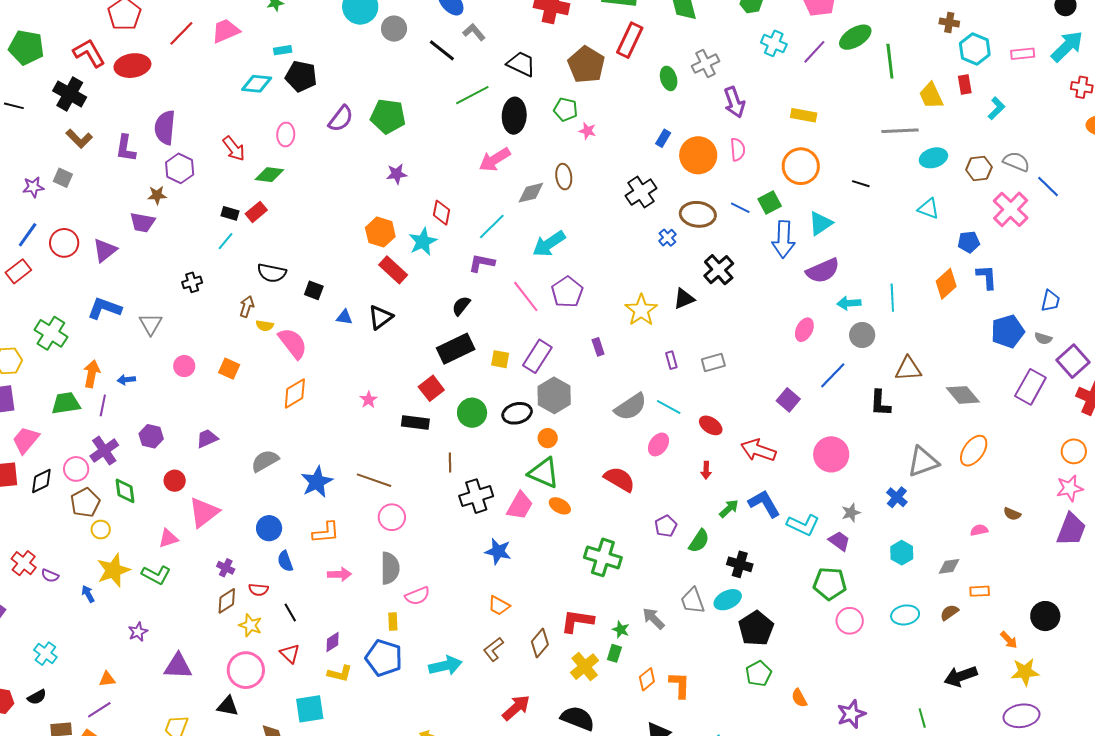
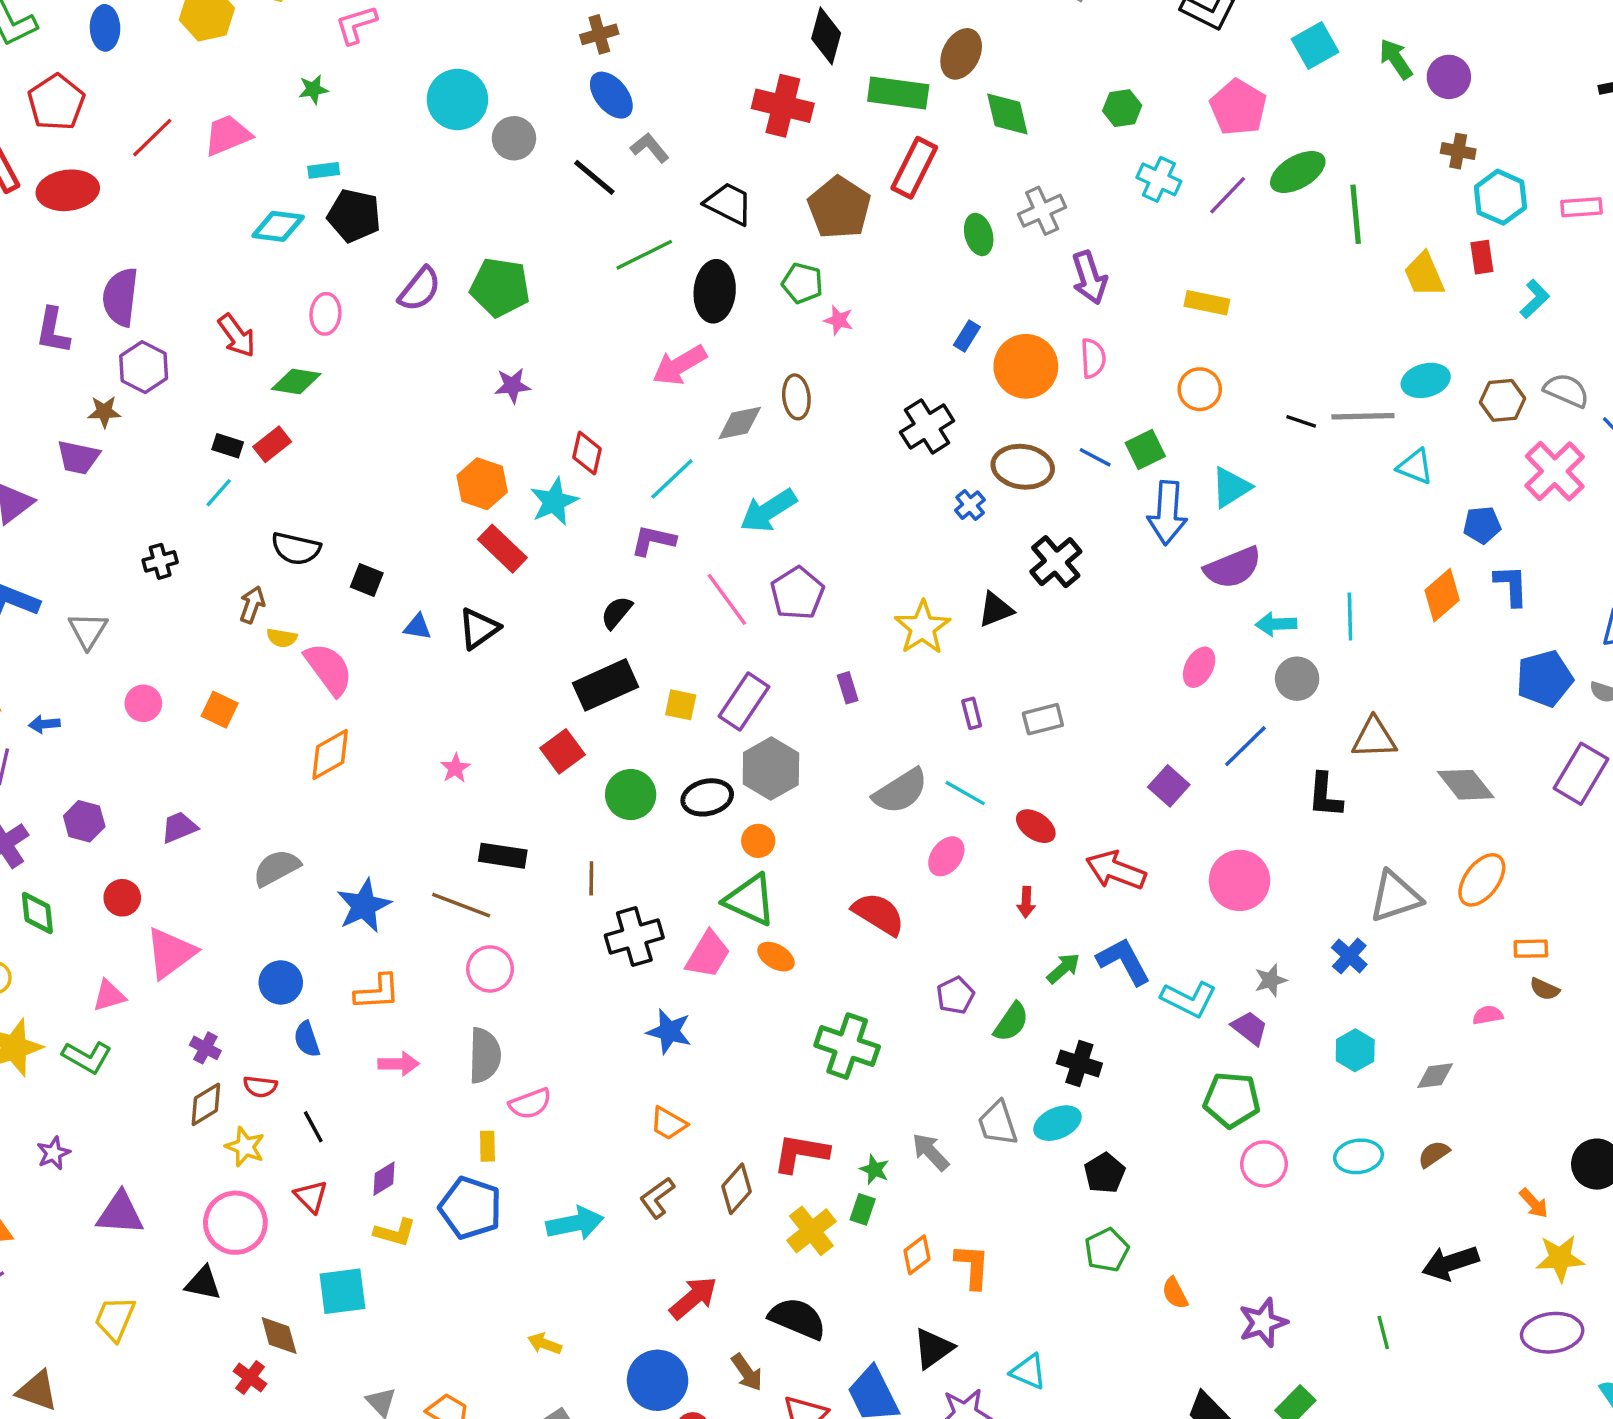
gray line: (900, 131) -> (1363, 416), moved
orange circle: (801, 166) -> (1200, 389), size x0.7
black rectangle: (415, 422) -> (503, 856), moved
orange rectangle: (980, 591) -> (1531, 949), moved
black pentagon: (756, 628) -> (1105, 1173), size x0.7

